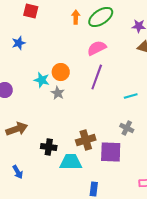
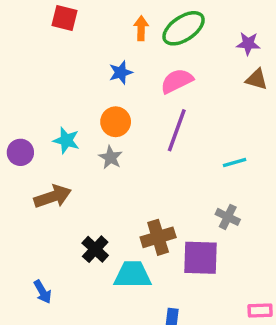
blue star: (19, 43) -> (121, 72), moved
cyan star: (42, 80) -> (66, 140), moved
brown arrow: (17, 129) -> (53, 197), moved
black cross: (49, 147) -> (95, 249), turned 35

